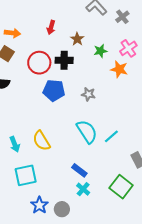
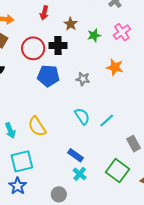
orange star: (119, 69) -> (115, 67), moved
cyan semicircle: (87, 132) -> (82, 116), size x0.7
blue star: (39, 205) -> (18, 186), moved

